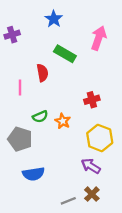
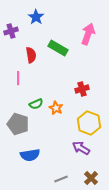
blue star: (54, 19) -> (36, 17), moved
red semicircle: (42, 73) -> (31, 55), moved
brown cross: (92, 194) -> (91, 178), moved

